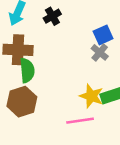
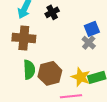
green semicircle: (27, 70) -> (29, 70), moved
brown hexagon: (22, 102) -> (50, 73), moved

